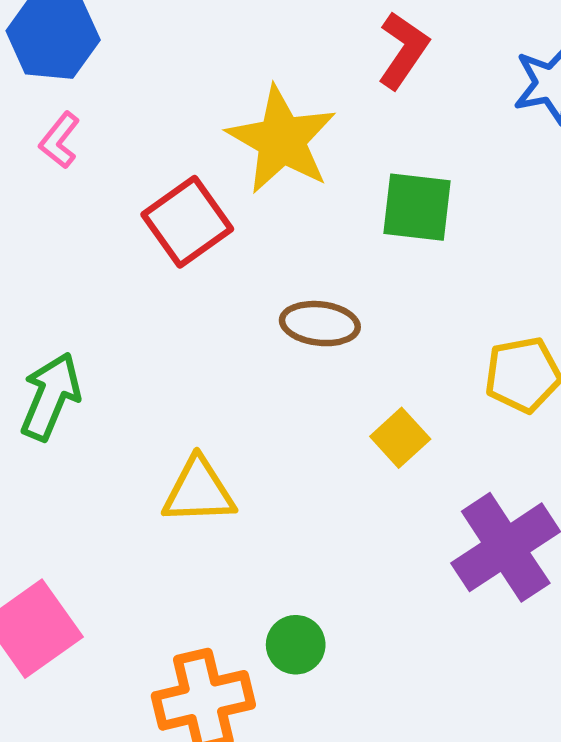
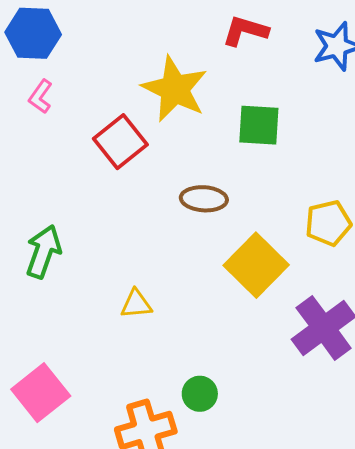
red L-shape: (403, 50) -> (245, 31), turned -105
yellow square: (400, 438) -> (256, 265), size x1.8
yellow triangle: (199, 491) -> (136, 304), size x0.7

